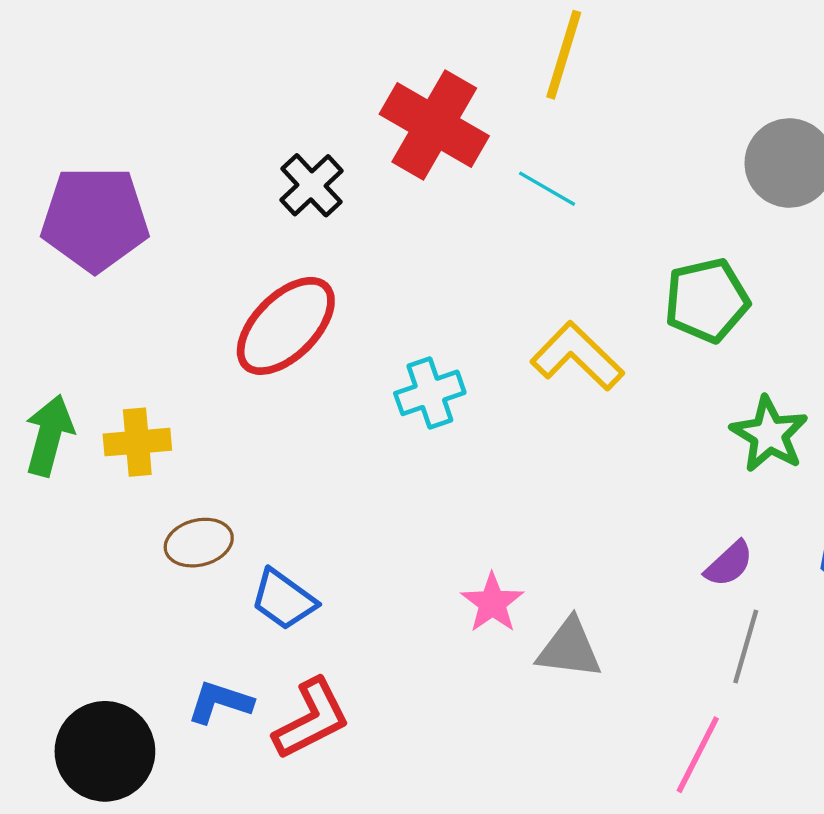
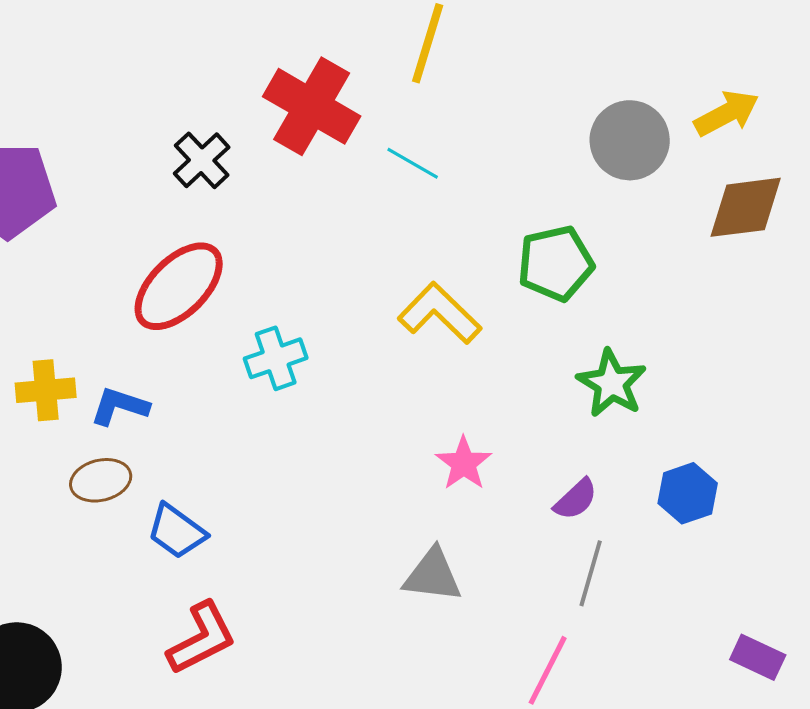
cyan cross: (430, 393) -> (276, 358), moved
pink star: (492, 603) -> (464, 463), moved
blue L-shape: (220, 702) -> (120, 406), moved

